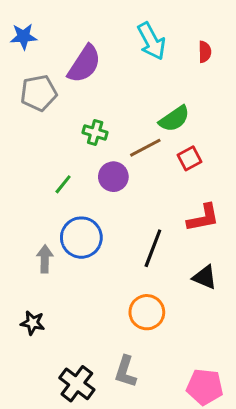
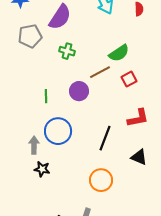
green cross: (95, 132) -> (67, 51), moved
green line: (63, 184) -> (46, 96), turned -40
black star: (33, 323) -> (42, 169), moved

